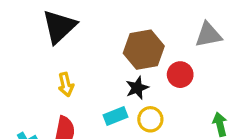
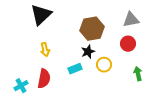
red circle: (180, 75) -> (128, 44), moved
yellow circle: (150, 119) -> (104, 65), moved

